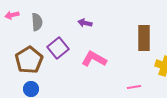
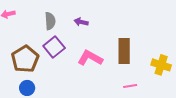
gray semicircle: (37, 22) -> (50, 21), moved
brown rectangle: (144, 38) -> (124, 51), moved

